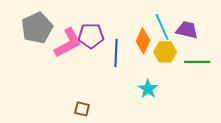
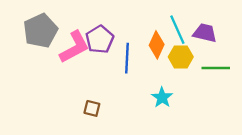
purple pentagon: (91, 36) -> (100, 39), turned -30
brown square: (82, 109) -> (92, 108), moved

